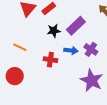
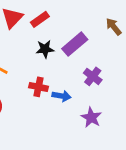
blue arrow: (71, 51) -> (62, 96), moved
purple star: (92, 80) -> (91, 117), size x0.7

